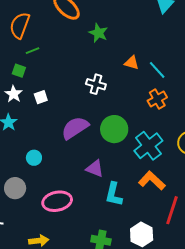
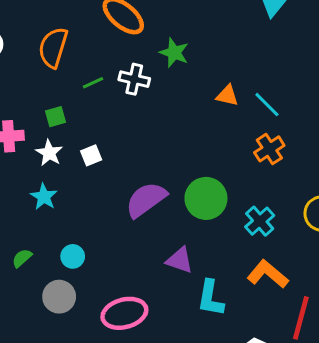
green line: (32, 51) -> (93, 83), moved
green square: (19, 71) -> (56, 117), turned -32
white cross: (96, 84) -> (134, 79), moved
cyan cross: (148, 146) -> (260, 221), size x0.7
cyan circle: (34, 158) -> (73, 256), moved

